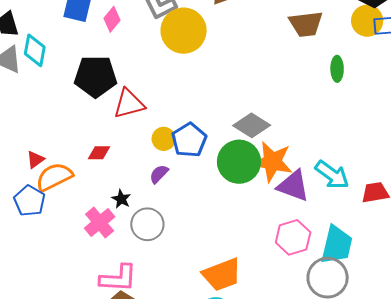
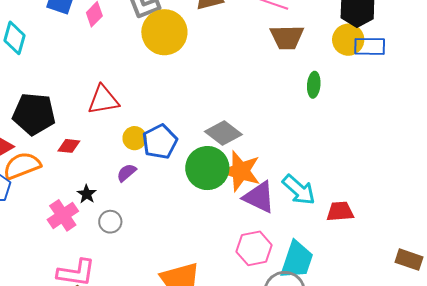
black pentagon: (95, 76) -> (34, 114), moved
gray circle: (147, 224) -> (110, 222), size x0.7

